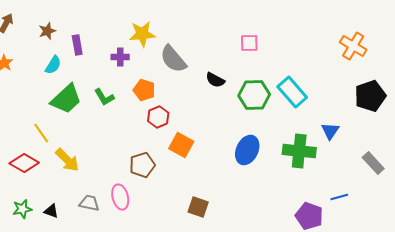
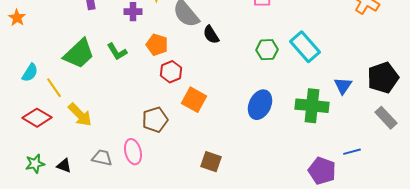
cyan semicircle: (53, 65) -> (30, 73), moved
black semicircle: (215, 80) -> (211, 35), moved, turned 30
green hexagon: (254, 95) -> (267, 50), size x0.7
black pentagon: (370, 96) -> (383, 78), moved

